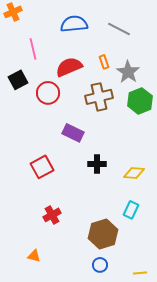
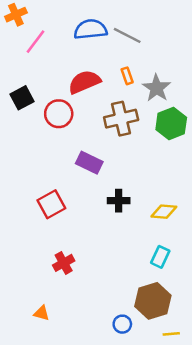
gray line: (119, 29) -> (127, 35), moved
pink line: (33, 49) -> (35, 42), moved, turned 50
brown hexagon: (103, 234) -> (153, 301), moved

